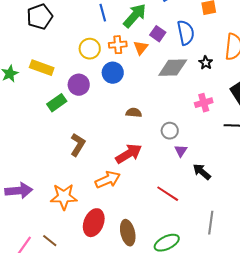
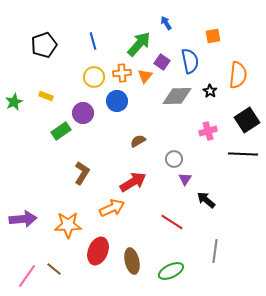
blue line: (103, 13) -> (93, 41), moved
yellow rectangle: (42, 68) -> (46, 96), size x0.6
brown semicircle: (134, 113) -> (138, 141), turned -35

